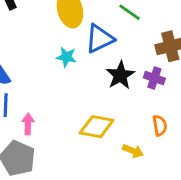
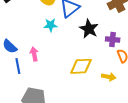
purple cross: (154, 78) -> (113, 39), moved
pink arrow: (28, 124) -> (34, 54), moved

